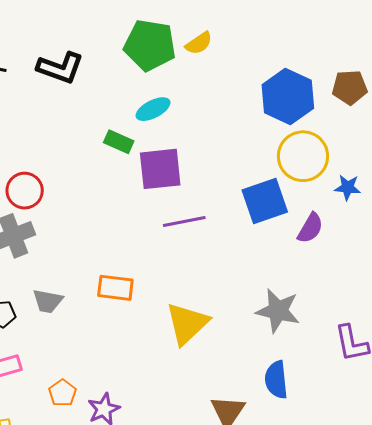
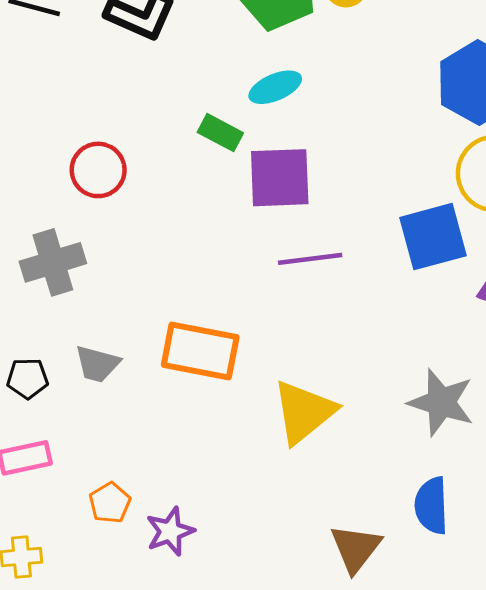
red circle: (25, 191) -> (98, 170), moved
orange rectangle: (115, 288) -> (200, 351), size x1.4

